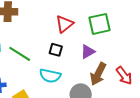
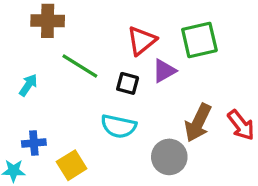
purple triangle: (88, 52) -> (164, 71), moved
green line: (20, 54) -> (80, 66), moved

